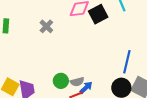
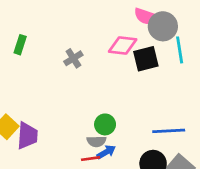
blue line: (127, 62) -> (169, 131), turned 60
green circle: (61, 81) -> (105, 124), moved

